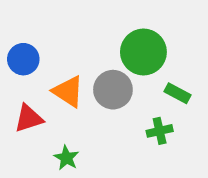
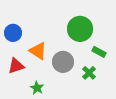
gray circle: (113, 90) -> (63, 62), moved
green cross: (160, 131) -> (89, 73), turned -32

